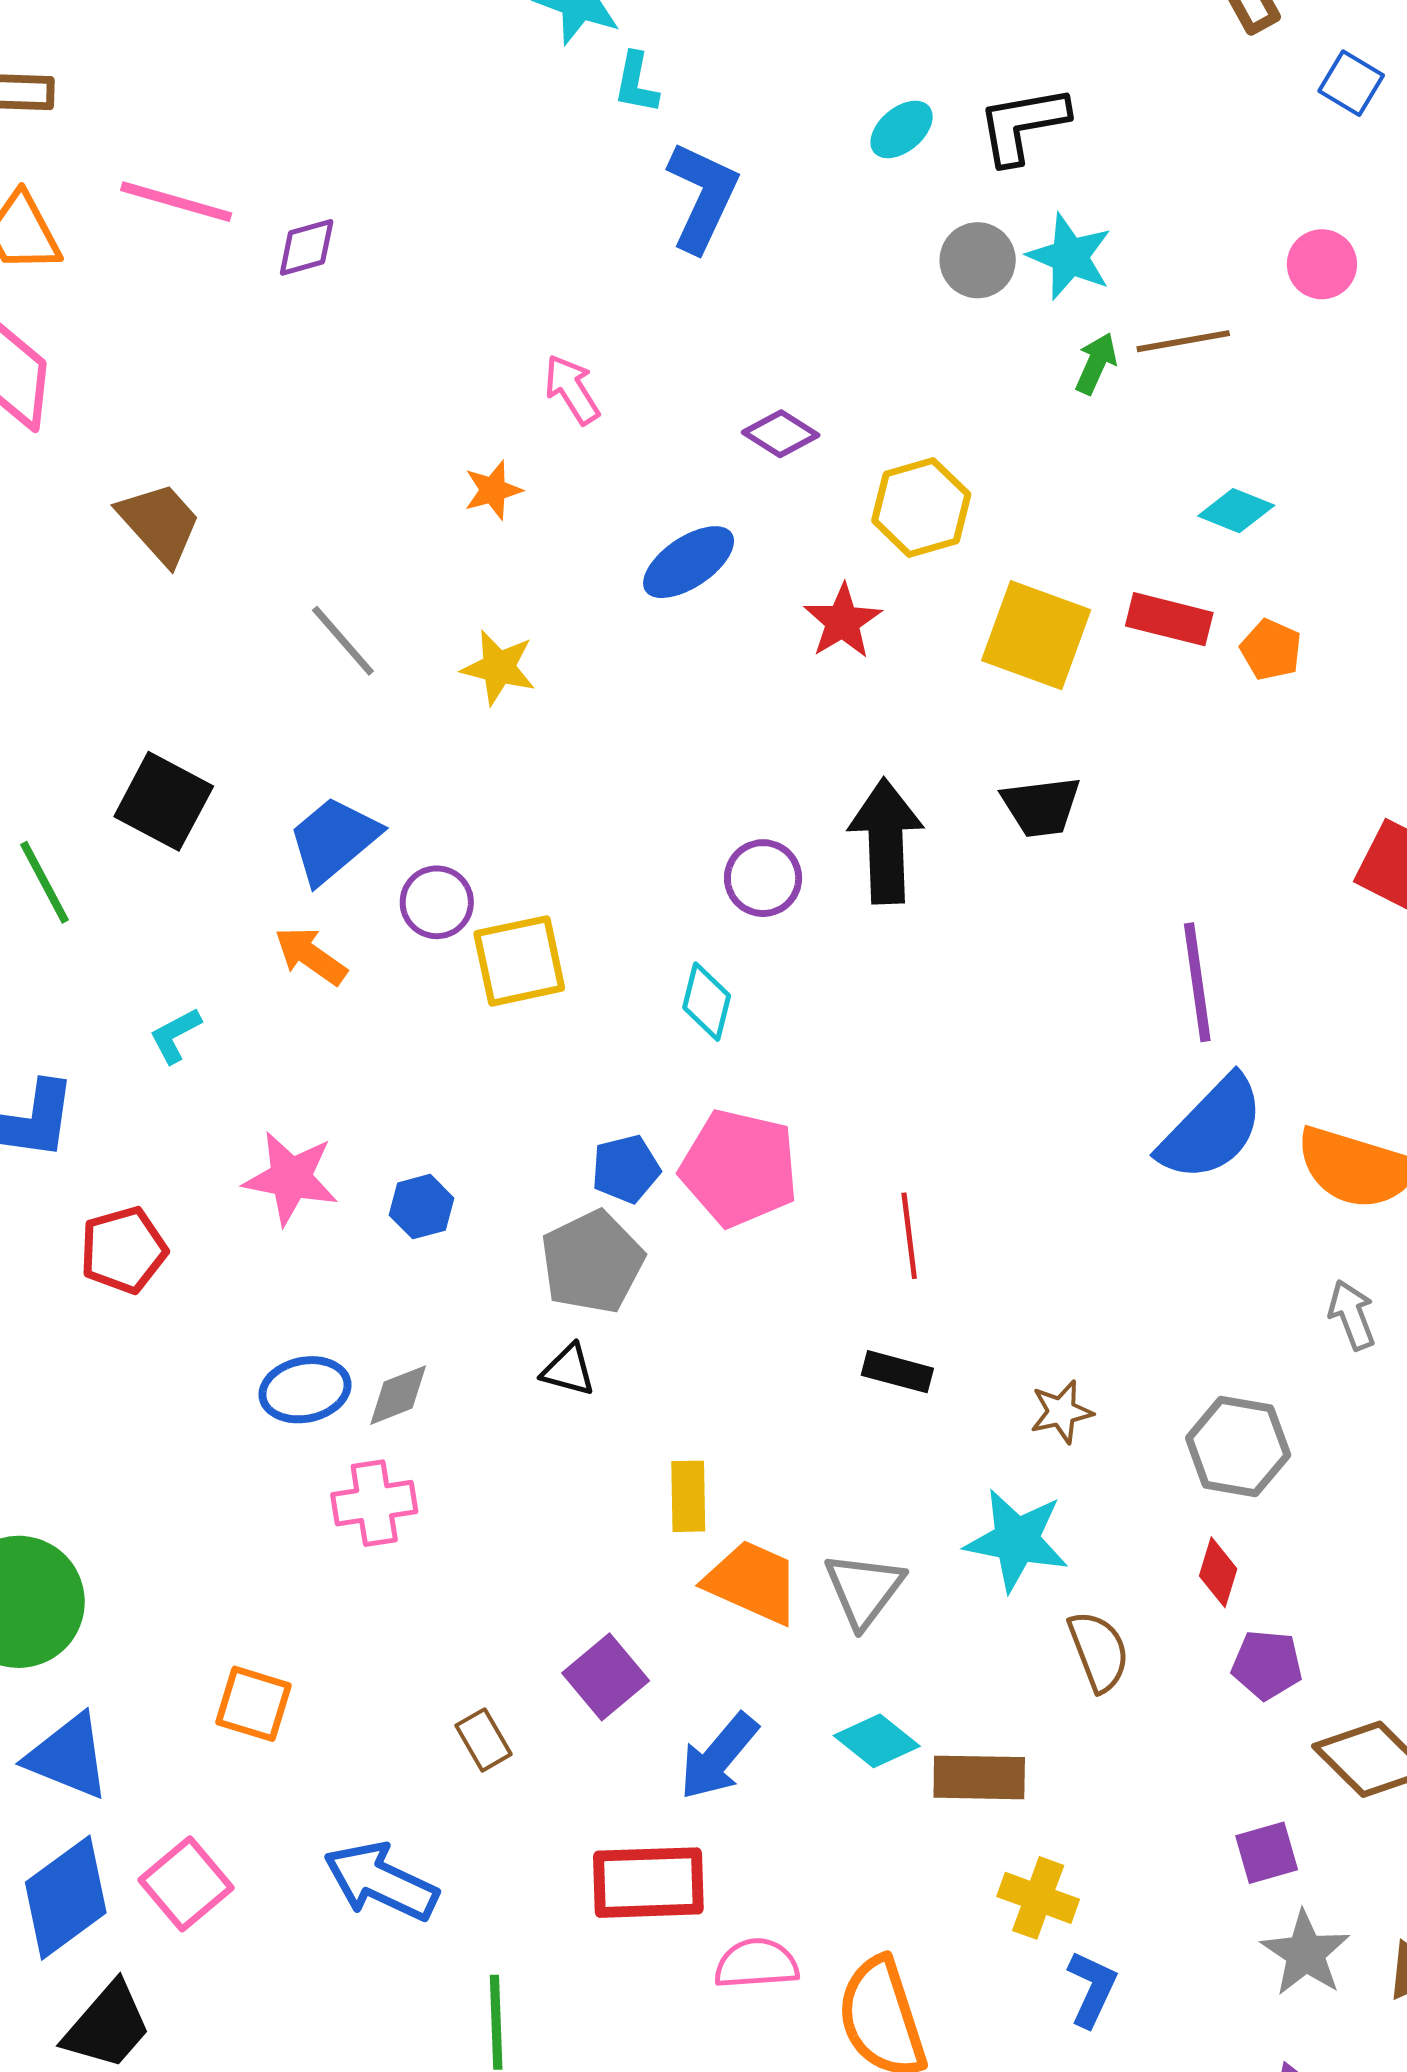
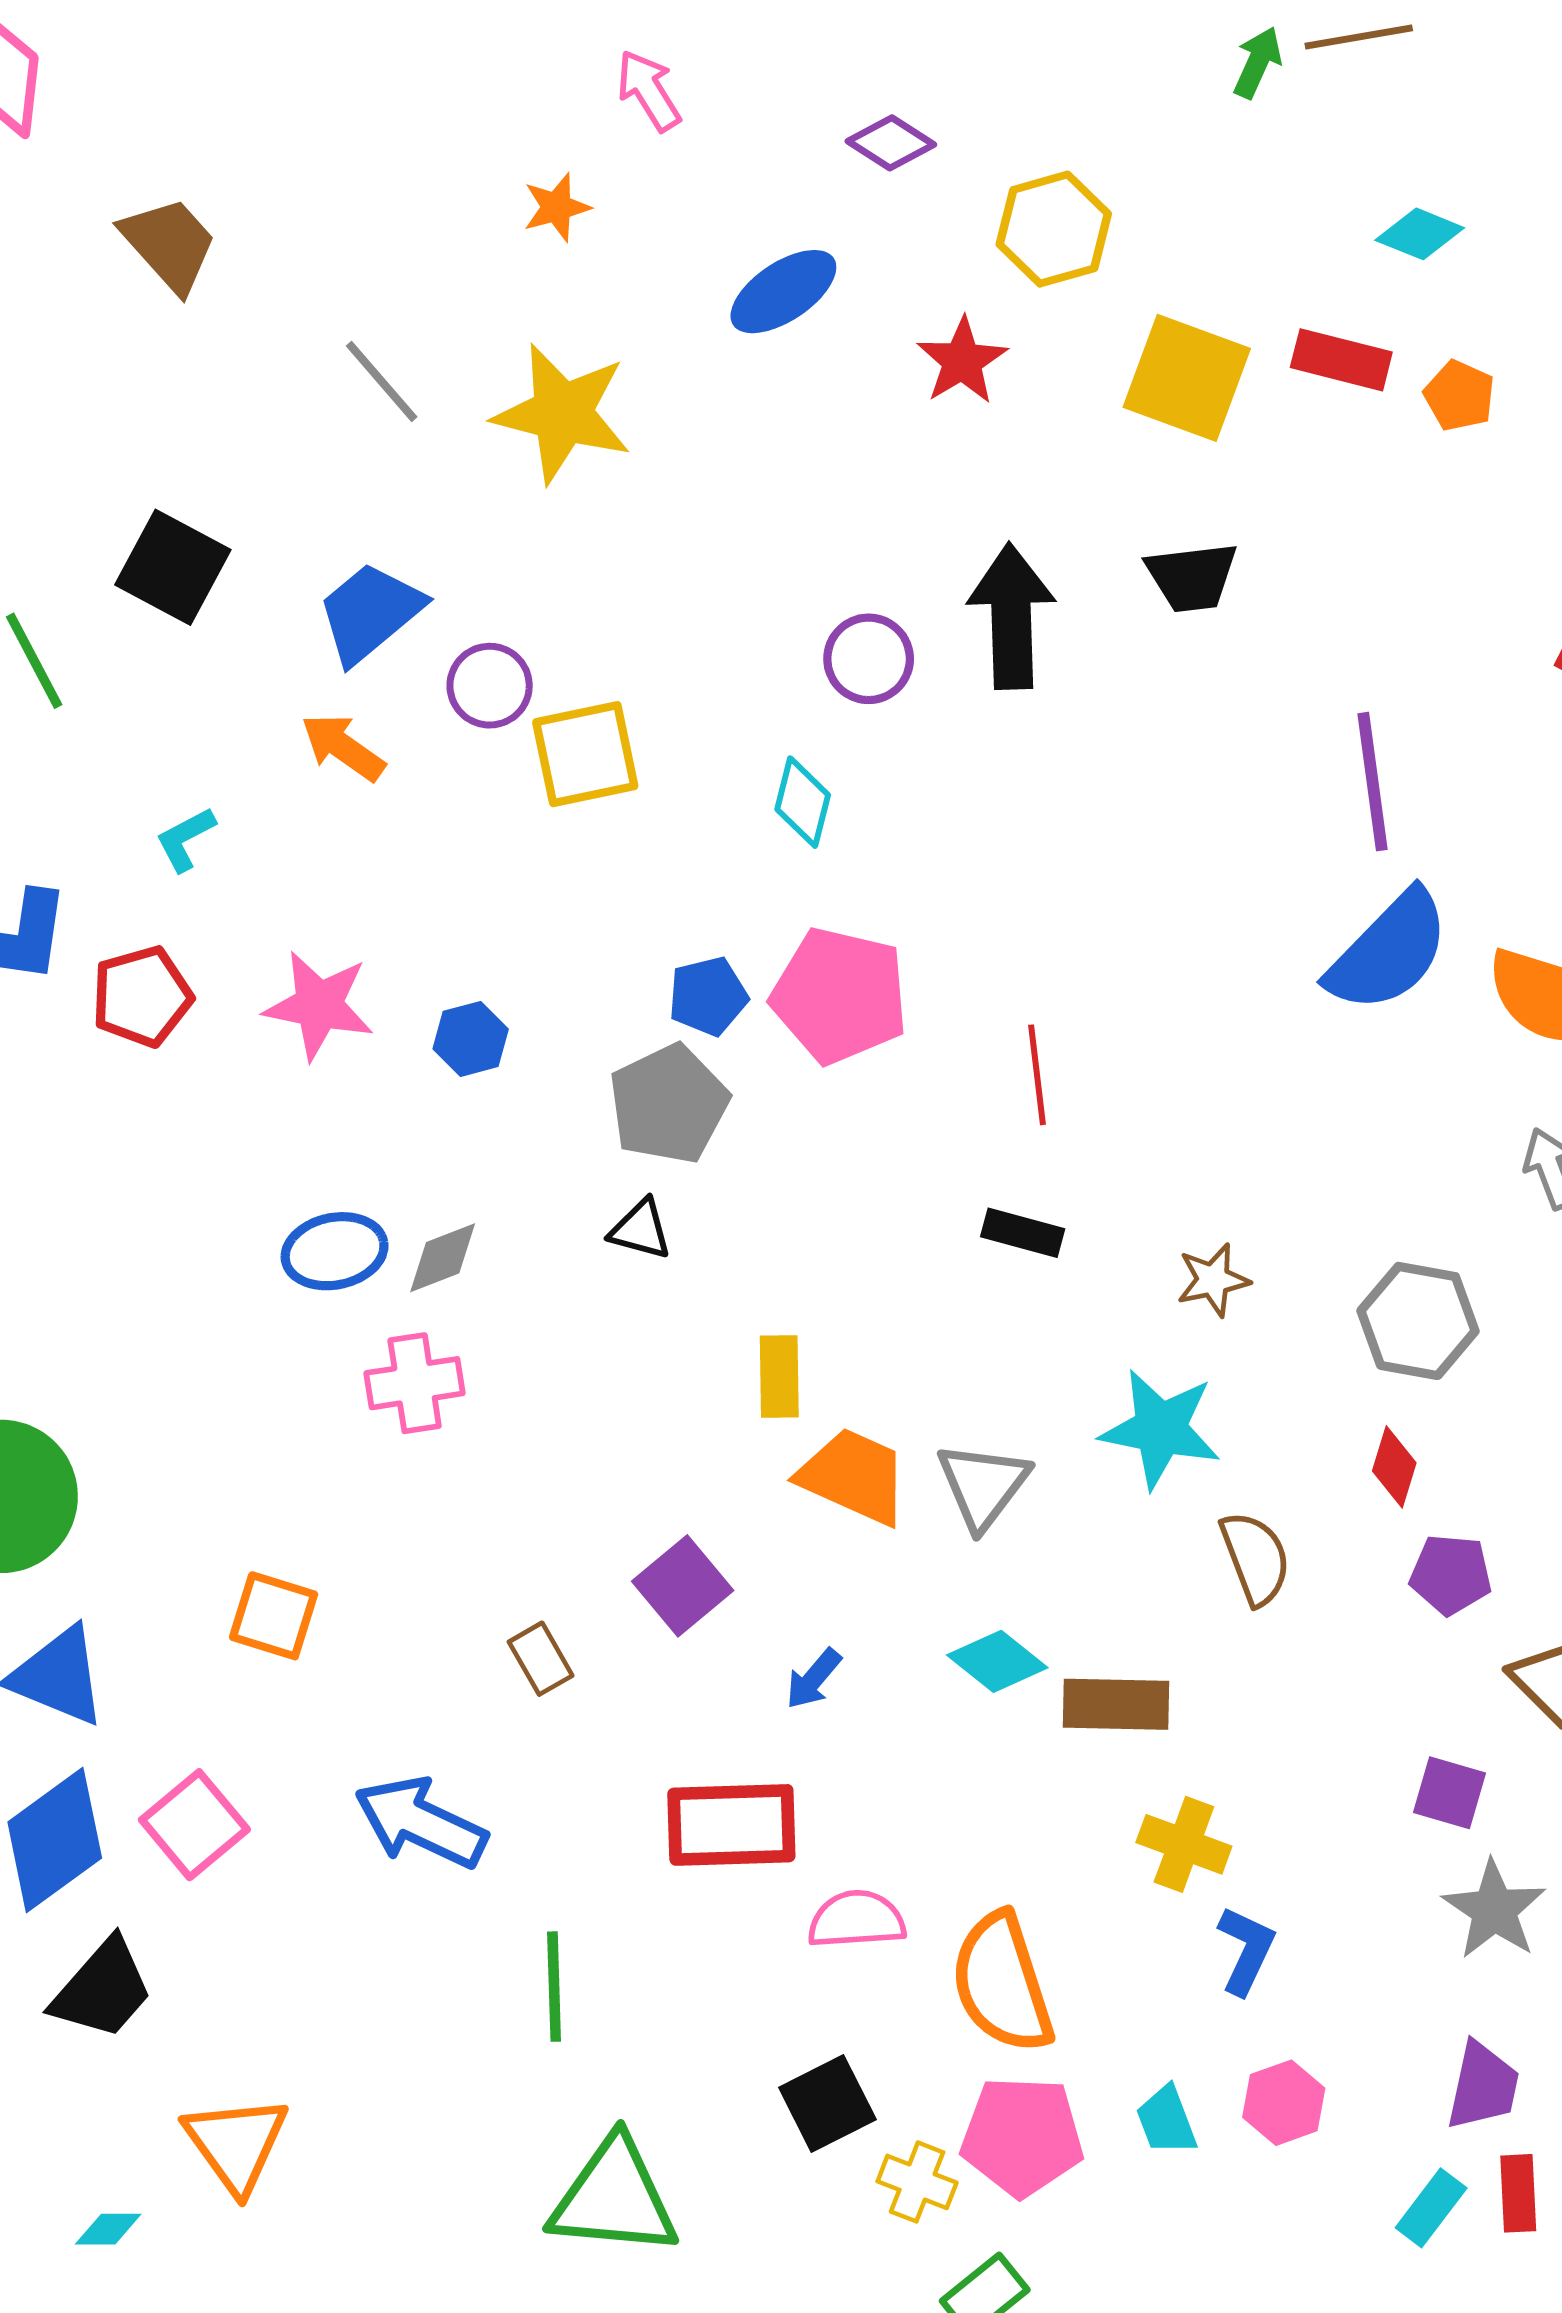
yellow star: (499, 668) -> (562, 413), size x1.6
red pentagon: (123, 1250) -> (142, 996), moved
blue arrow: (719, 1757) -> (813, 1679), size x0.6
purple square: (1267, 1853) -> (1450, 1793), turned 32

